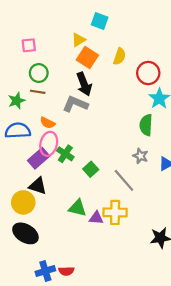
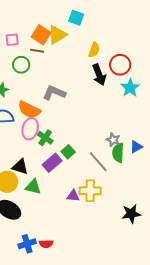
yellow triangle: (79, 40) -> (57, 35), size x1.5
orange square: (87, 58) -> (41, 35), moved
black arrow: (84, 84) -> (99, 75), moved
brown line: (38, 92) -> (37, 51), moved
orange semicircle: (48, 123) -> (29, 110), size x1.6
green semicircle: (146, 125) -> (118, 153), moved
purple rectangle: (39, 158) -> (52, 163), moved
green triangle: (77, 208) -> (33, 187), moved

